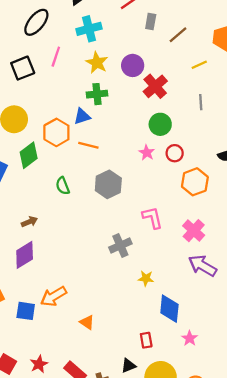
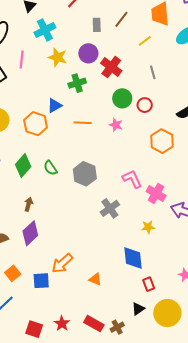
gray rectangle: (151, 22) -> (97, 25), moved
green cross: (97, 94) -> (77, 83), moved
orange line: (88, 145) -> (83, 123), moved
red circle: (175, 153) -> (145, 105), moved
green diamond: (29, 155) -> (23, 166), moved
gray hexagon: (108, 184) -> (85, 174), moved
brown arrow: (29, 222) -> (29, 204), turned -40
pink cross: (194, 231) -> (156, 193), moved
yellow star: (146, 278) -> (148, 227), moved
blue diamond: (169, 309) -> (133, 258), moved

